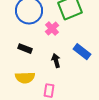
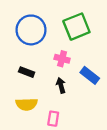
pink cross: (52, 29) -> (62, 59), moved, turned -32

